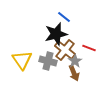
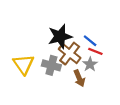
blue line: (64, 17) -> (90, 41), moved
gray star: (75, 61) -> (90, 64), moved

